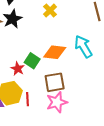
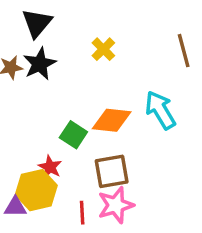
red star: (18, 69) -> (50, 167), moved
red line: (28, 99) -> (82, 213), moved

